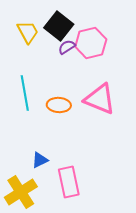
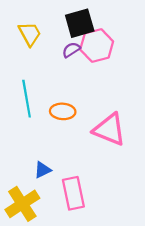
black square: (59, 26) -> (80, 23), moved, turned 36
pink triangle: (100, 99) -> (109, 129), moved

